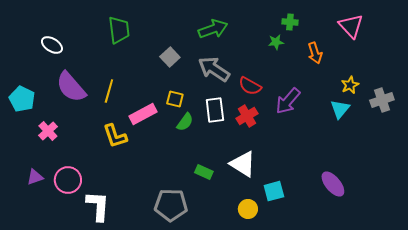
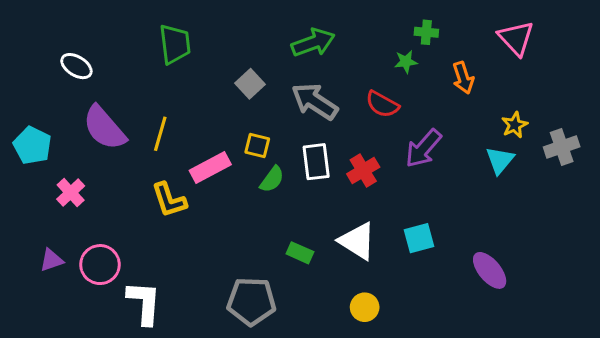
red semicircle: (250, 86) -> (382, 104), moved
cyan square: (274, 191) -> (419, 238), moved

